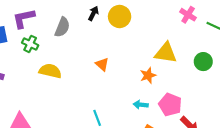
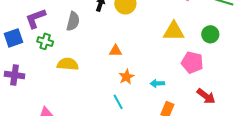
orange triangle: (102, 64) -> (116, 51), turned -32
orange star: (148, 75) -> (126, 77), moved
pink pentagon: (170, 105) -> (192, 62), moved

